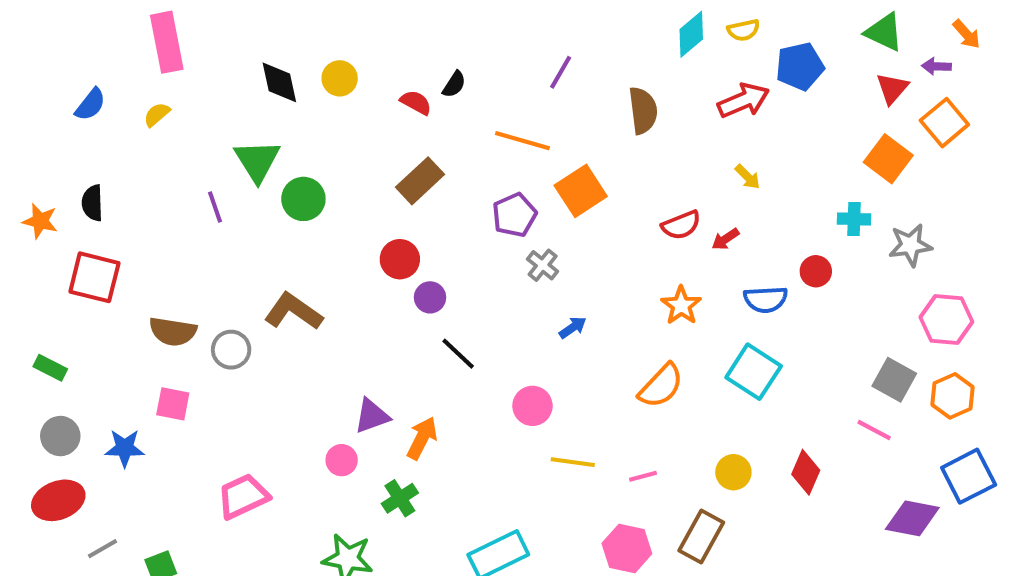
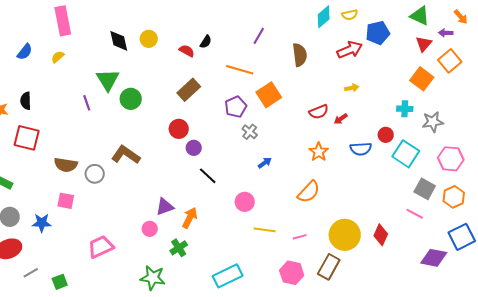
yellow arrow: (747, 177) -> (352, 88), turned -56
cyan square: (754, 372) -> (406, 154), moved
yellow circle: (733, 472) -> (345, 235), size x1.8

